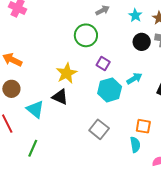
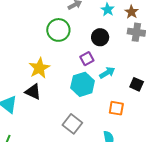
black circle: (142, 42) -> (100, 37), moved
purple square: (103, 63) -> (87, 59), moved, turned 32
orange square: (143, 126) -> (116, 108), moved

